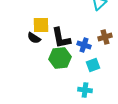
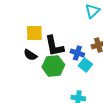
black semicircle: (34, 38) -> (30, 55), moved
cyan square: (93, 65) -> (85, 65), moved, turned -32

